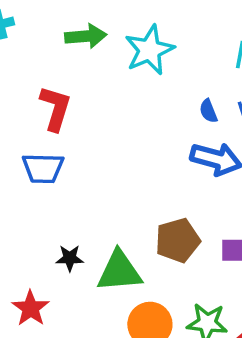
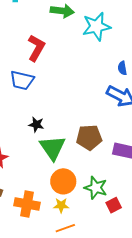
black star: (70, 258) -> (36, 125), moved
green triangle: (119, 271) -> (53, 148), turned 48

